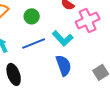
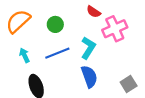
cyan L-shape: (63, 38) -> (88, 48), turned -105

